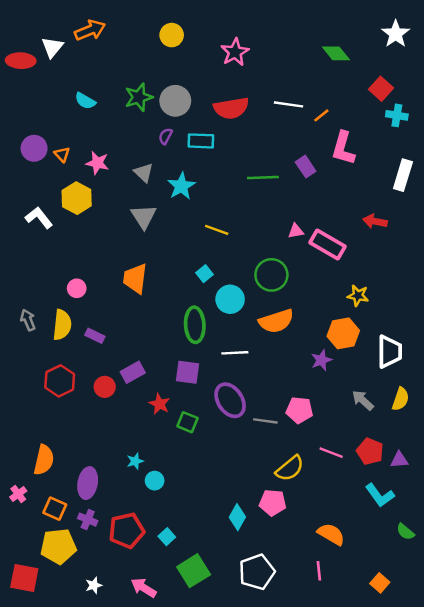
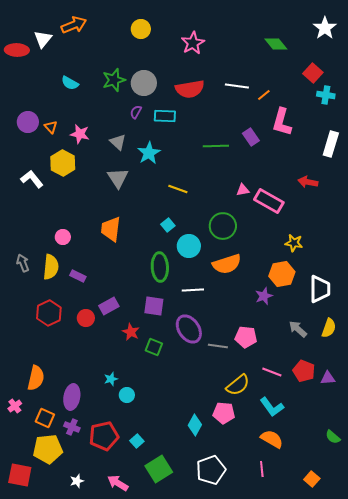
cyan L-shape: (380, 495) -> (272, 407), moved

